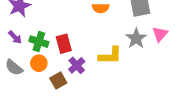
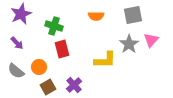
green cross: (39, 42) -> (54, 26), moved
purple cross: (77, 65) -> (74, 85), moved
brown square: (58, 81) -> (48, 87), moved

